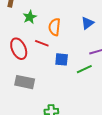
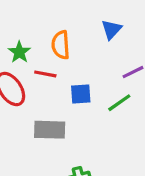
green star: (30, 17) -> (19, 52), moved
gray rectangle: (25, 82) -> (50, 130), moved

